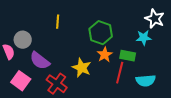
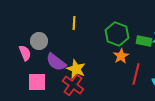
green rectangle: (128, 56) -> (144, 41), moved
yellow star: (82, 68) -> (76, 69), moved
pink square: (21, 81) -> (37, 82), turned -36

